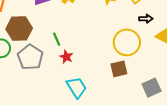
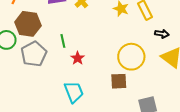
black arrow: (146, 19) -> (162, 34), moved
red star: (66, 57) -> (78, 58), moved

